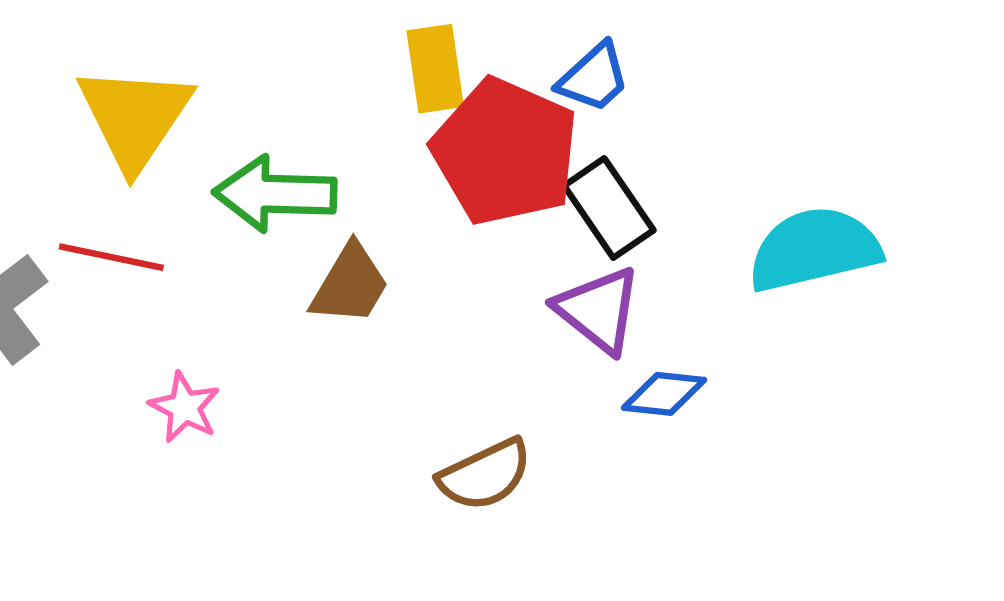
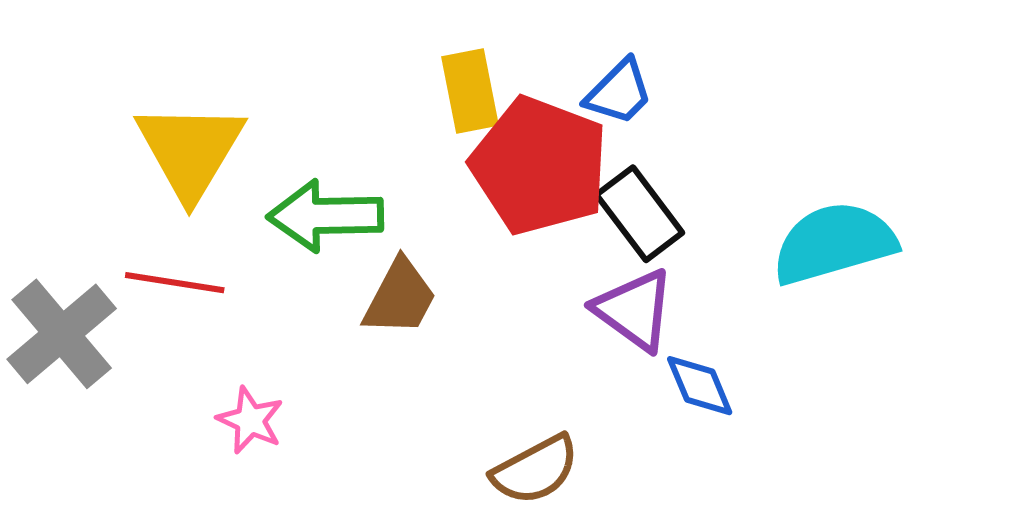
blue diamond: (664, 394) -> (700, 386), turned 64

